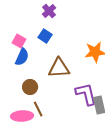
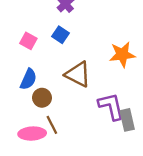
blue semicircle: (22, 57) -> (28, 79), moved
brown triangle: (59, 68) -> (78, 74), turned 30

